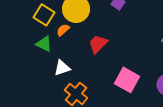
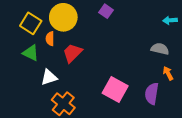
orange semicircle: (63, 30) -> (50, 39), turned -48
red trapezoid: (98, 44) -> (72, 53), moved

